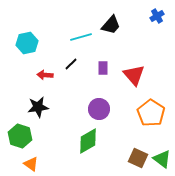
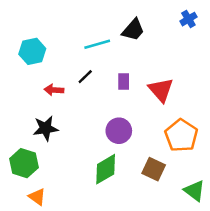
brown square: (138, 158) -> (154, 169), moved

